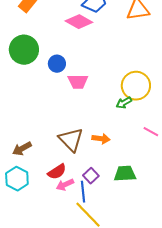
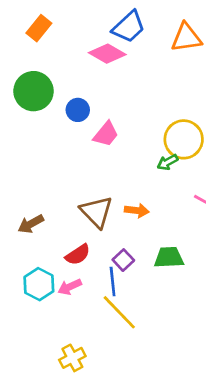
pink trapezoid: (78, 82) -> (106, 134), turned -50
cyan hexagon: (17, 179) -> (39, 284), moved
pink arrow: (65, 185) -> (70, 287), moved

